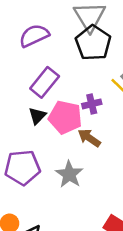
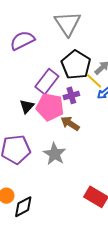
black pentagon: (93, 43) -> (76, 65), moved
purple rectangle: (45, 82) -> (47, 82), moved

